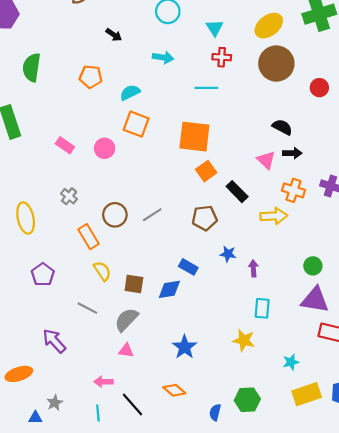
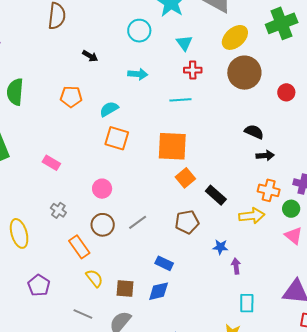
pink circle: (105, 148) -> (102, 189), moved
pink triangle: (266, 160) -> (294, 236), moved
blue star: (228, 254) -> (220, 247), moved
green circle: (313, 266) -> (291, 209), moved
blue rectangle: (188, 267) -> (164, 263), moved

